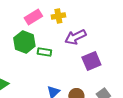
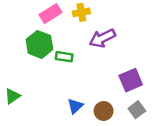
purple square: (91, 61) -> (131, 80), moved

